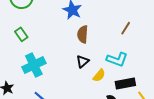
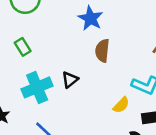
black triangle: (83, 62) -> (70, 80), moved

